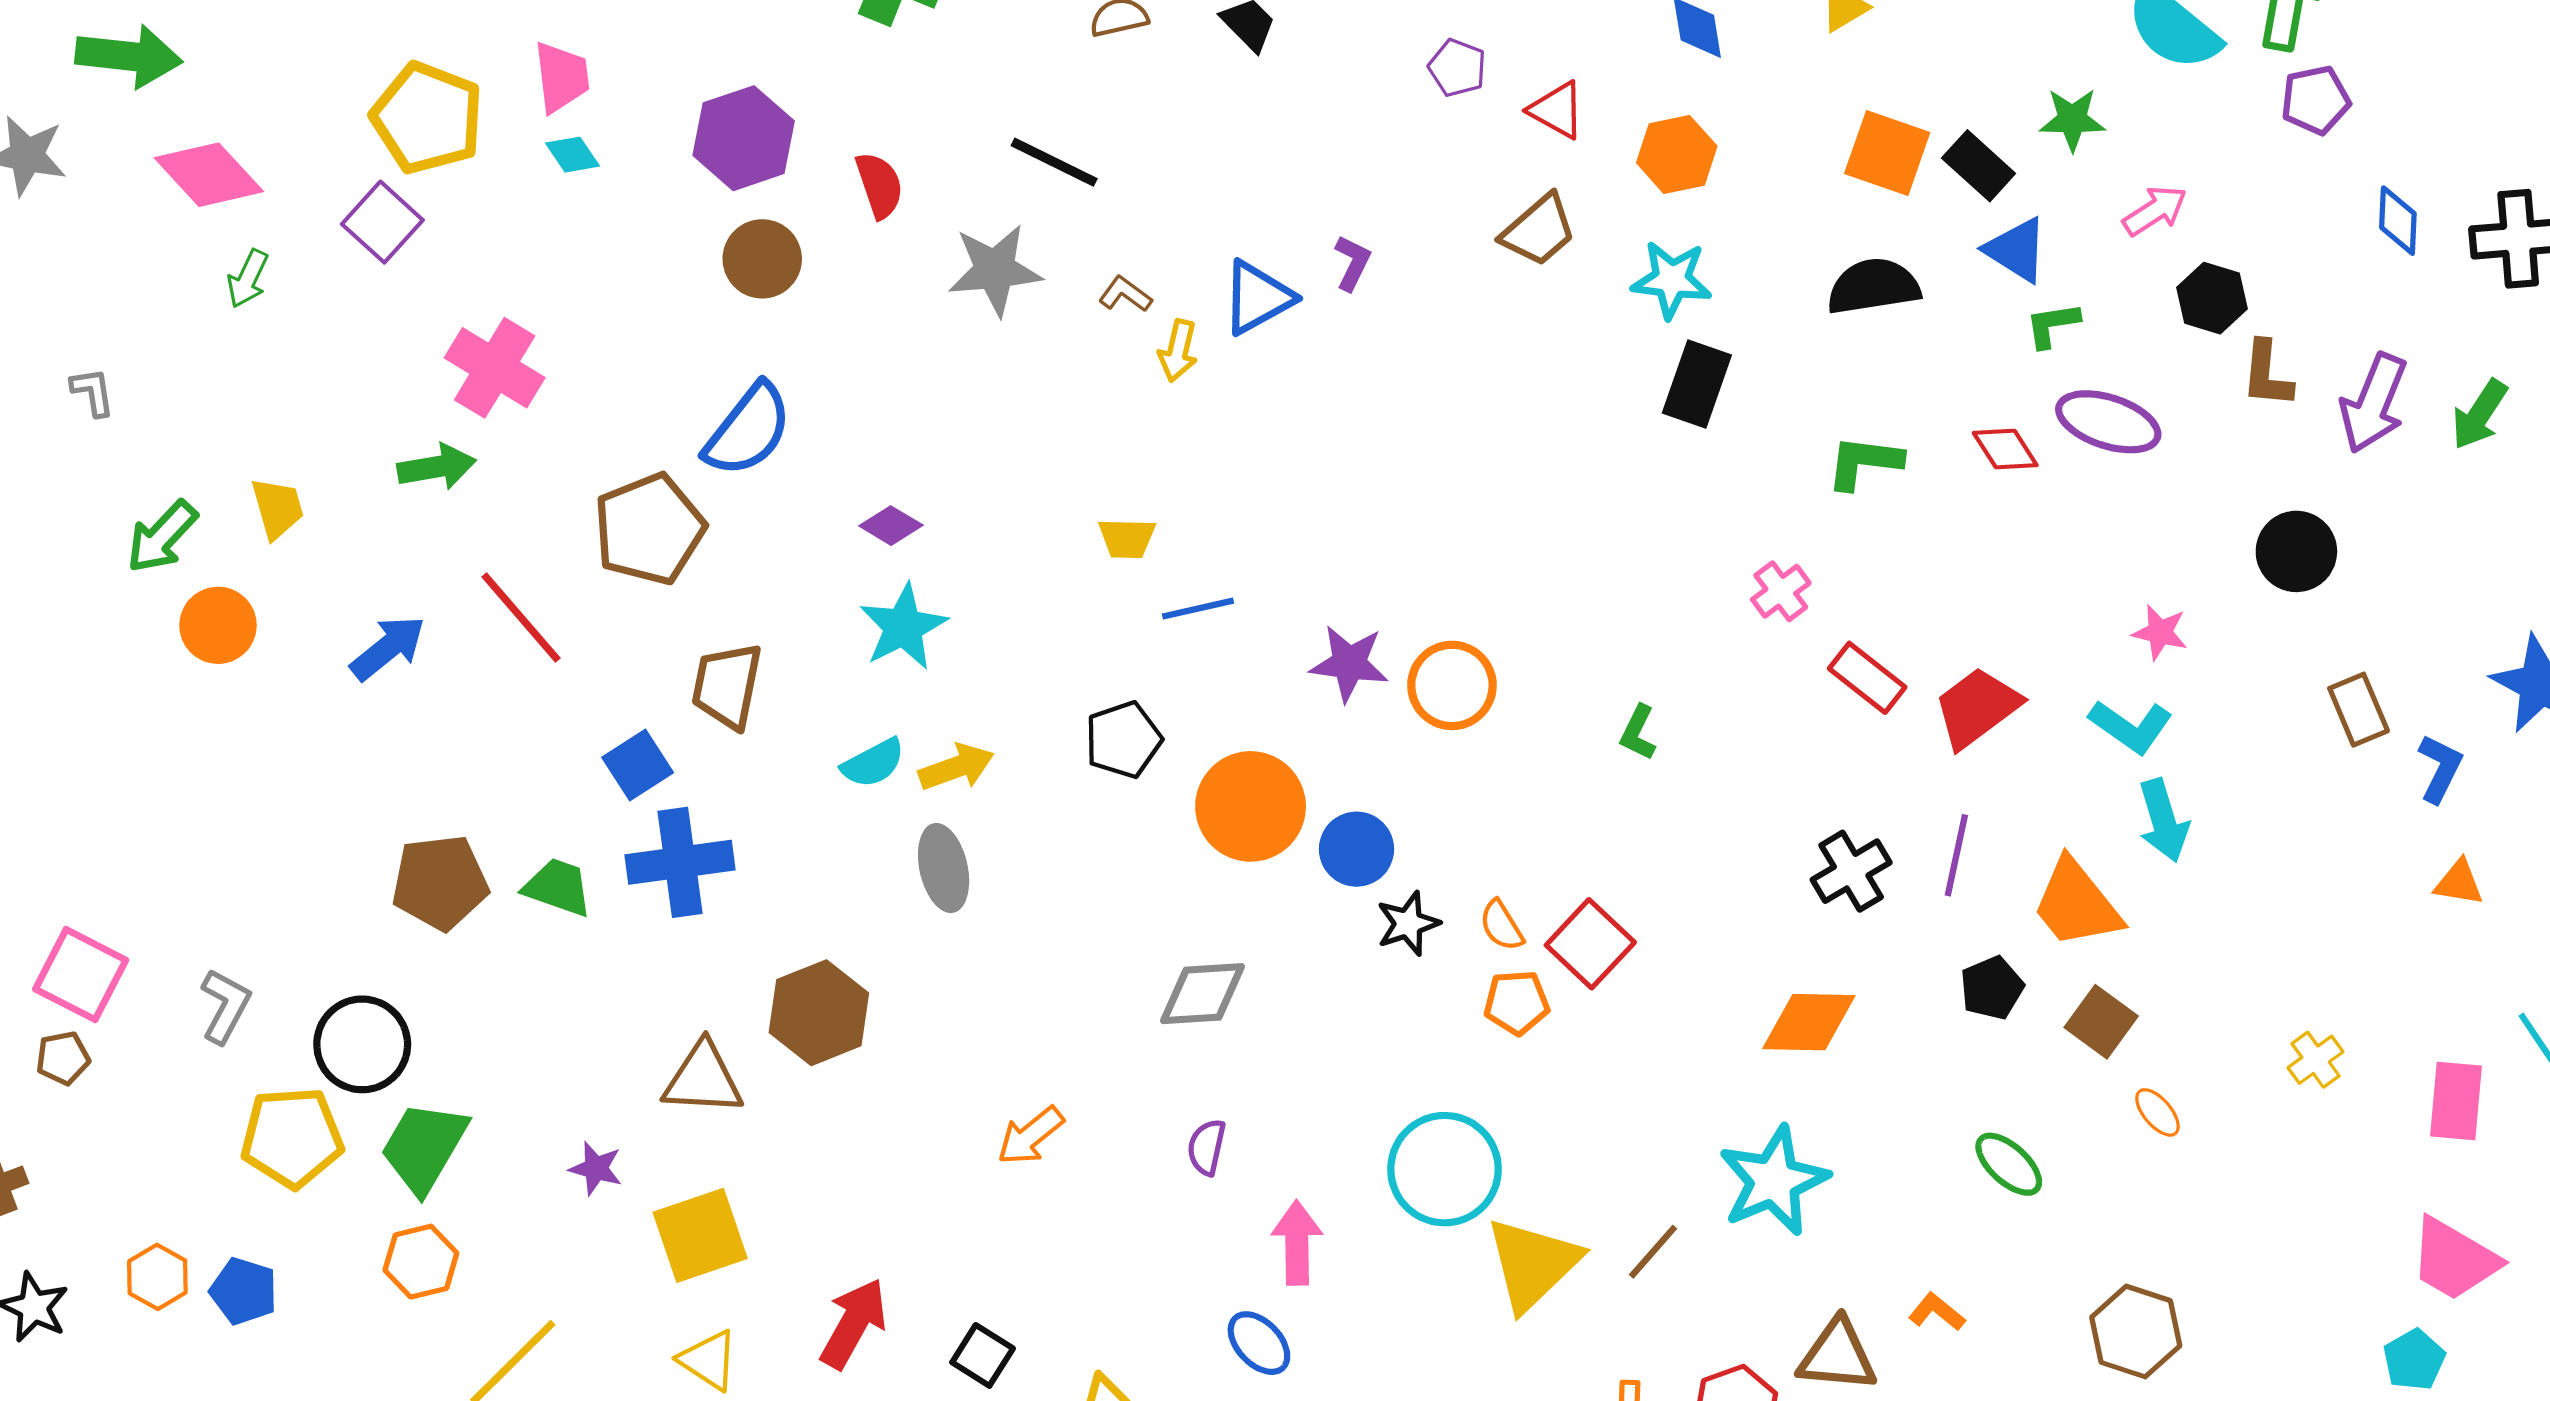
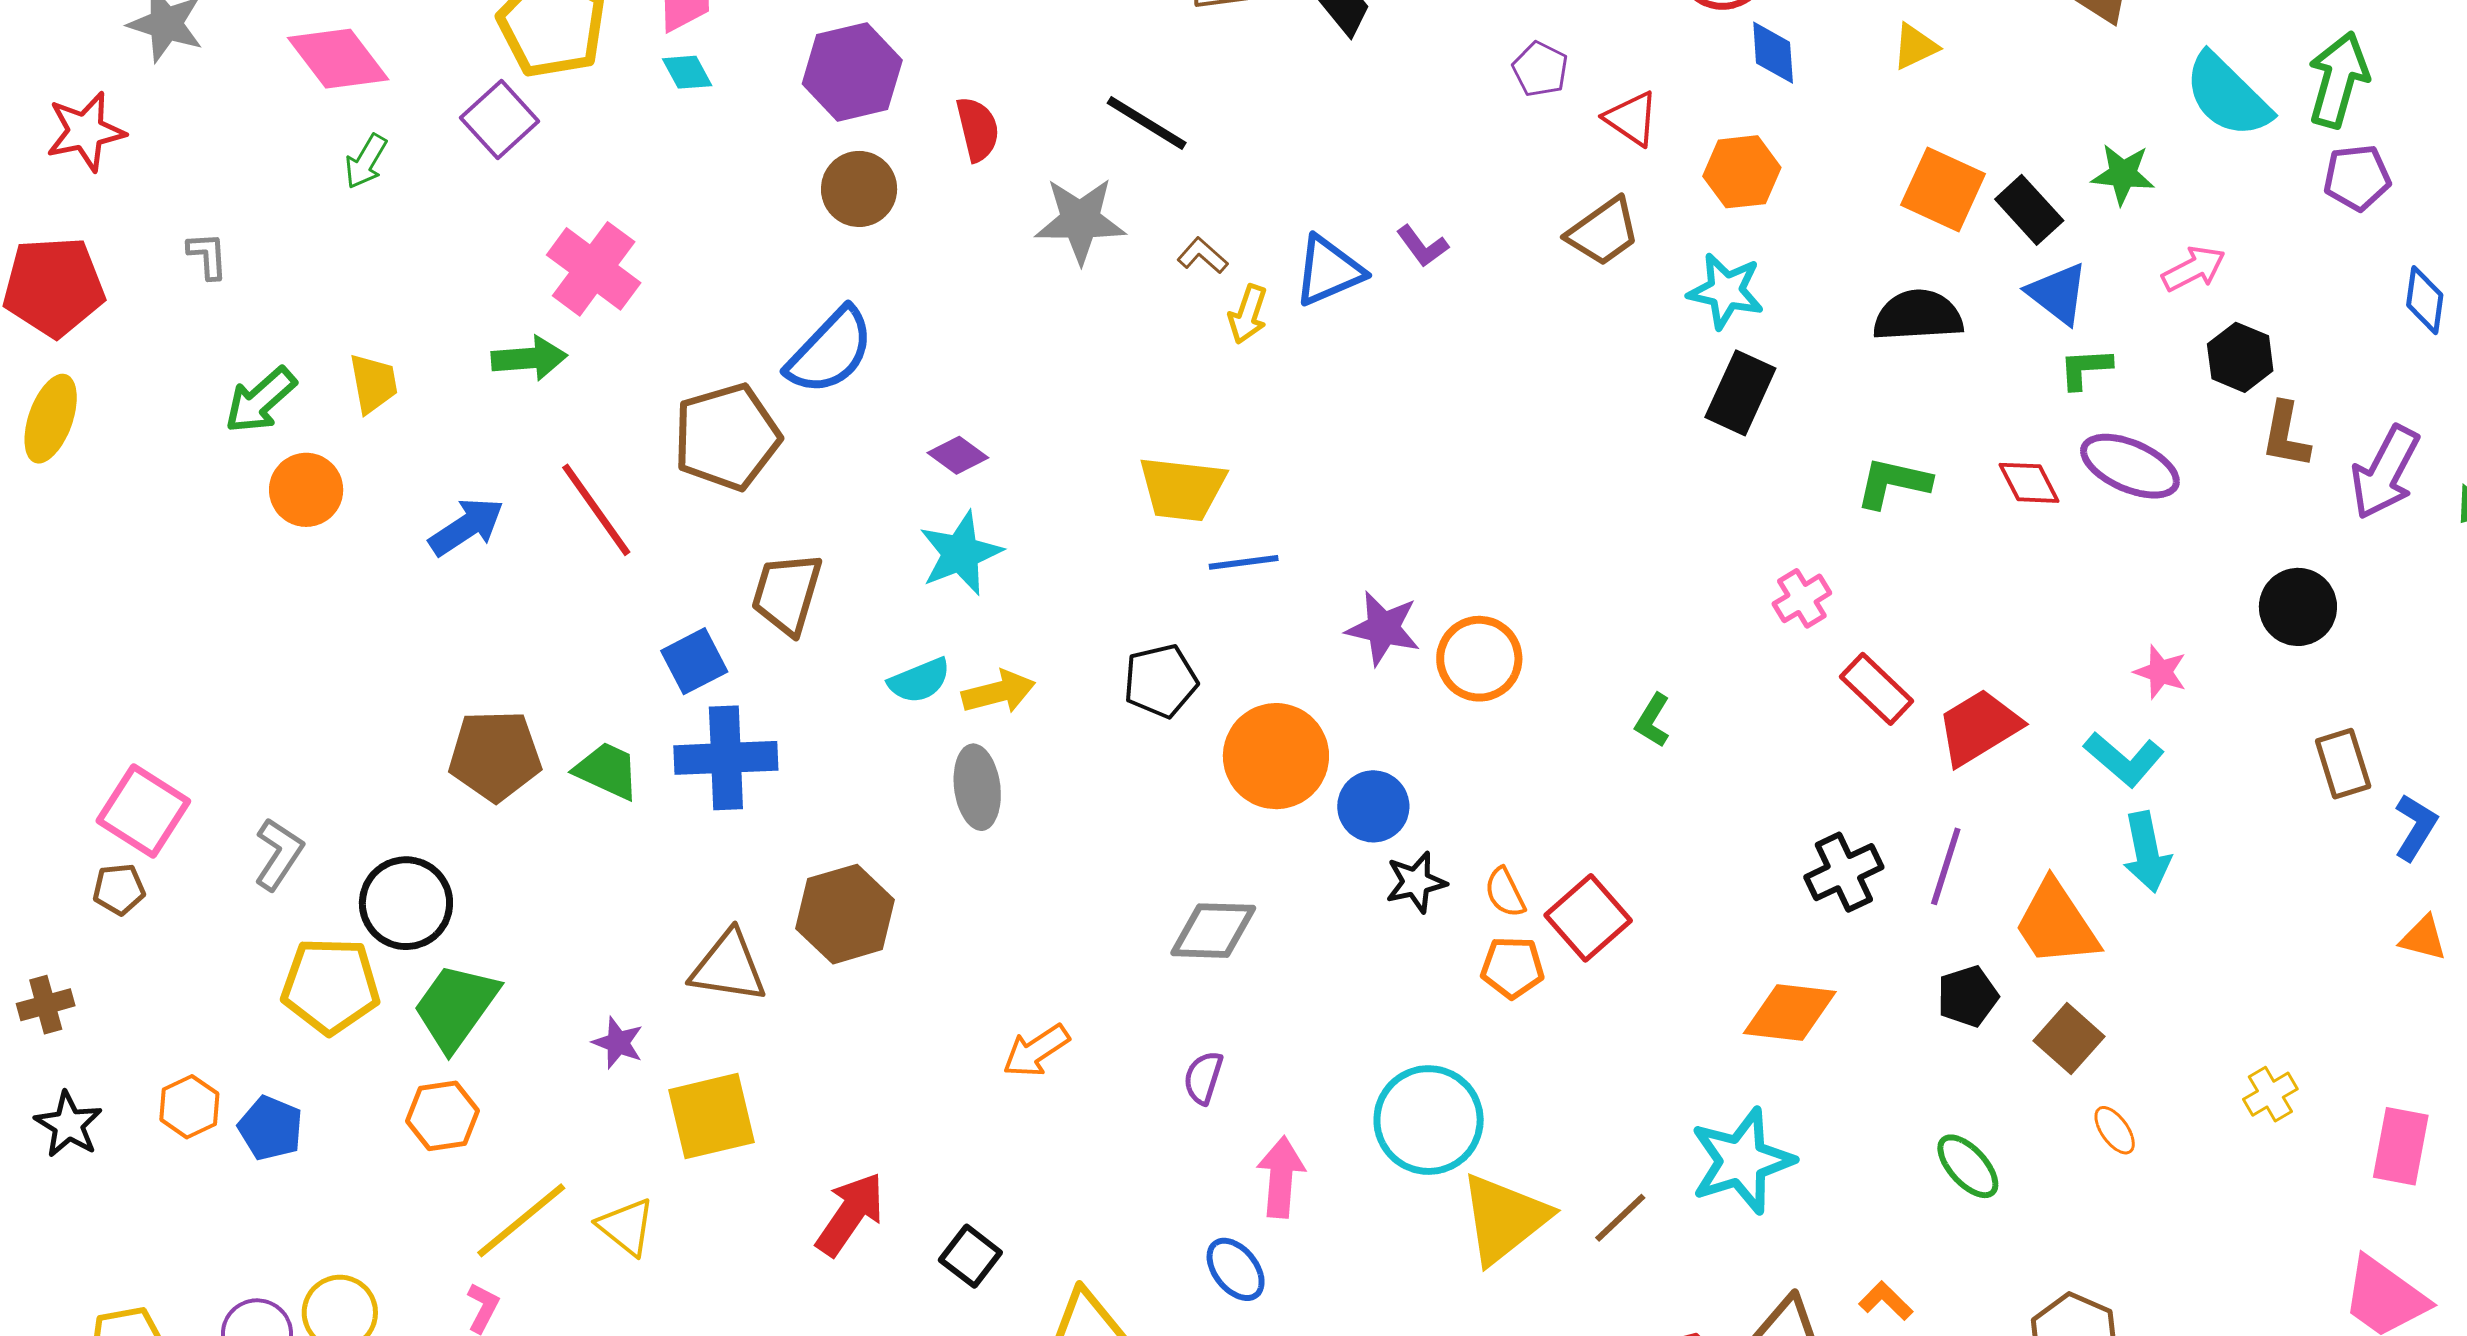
purple L-shape: (1352, 263) -> (1422, 246), turned 112
yellow trapezoid: (1127, 538) -> (1182, 489), size x1.6
yellow triangle: (709, 1360) -> (626, 1227), moved

